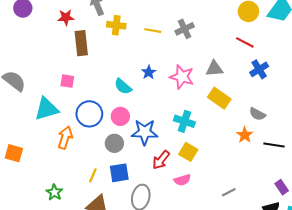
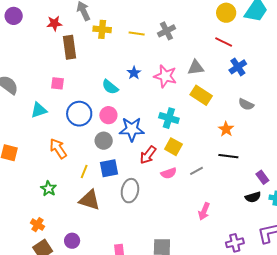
cyan triangle: (47, 109) -> (39, 110), size x0.7
gray semicircle: (257, 114) -> (246, 104), moved
orange arrow: (65, 138) -> (58, 149), moved, turned -50
black line: (274, 145) -> (228, 156), moved
gray line: (229, 192) -> (197, 171), moved

